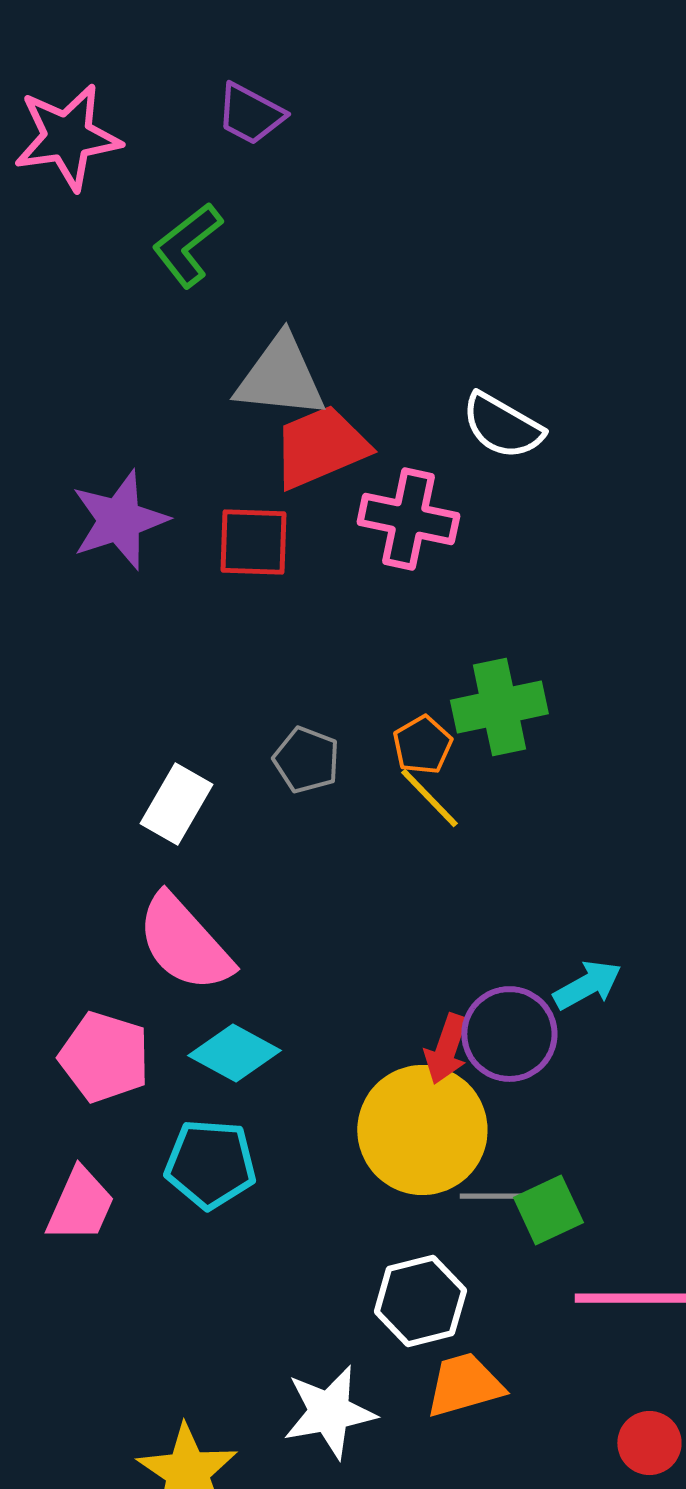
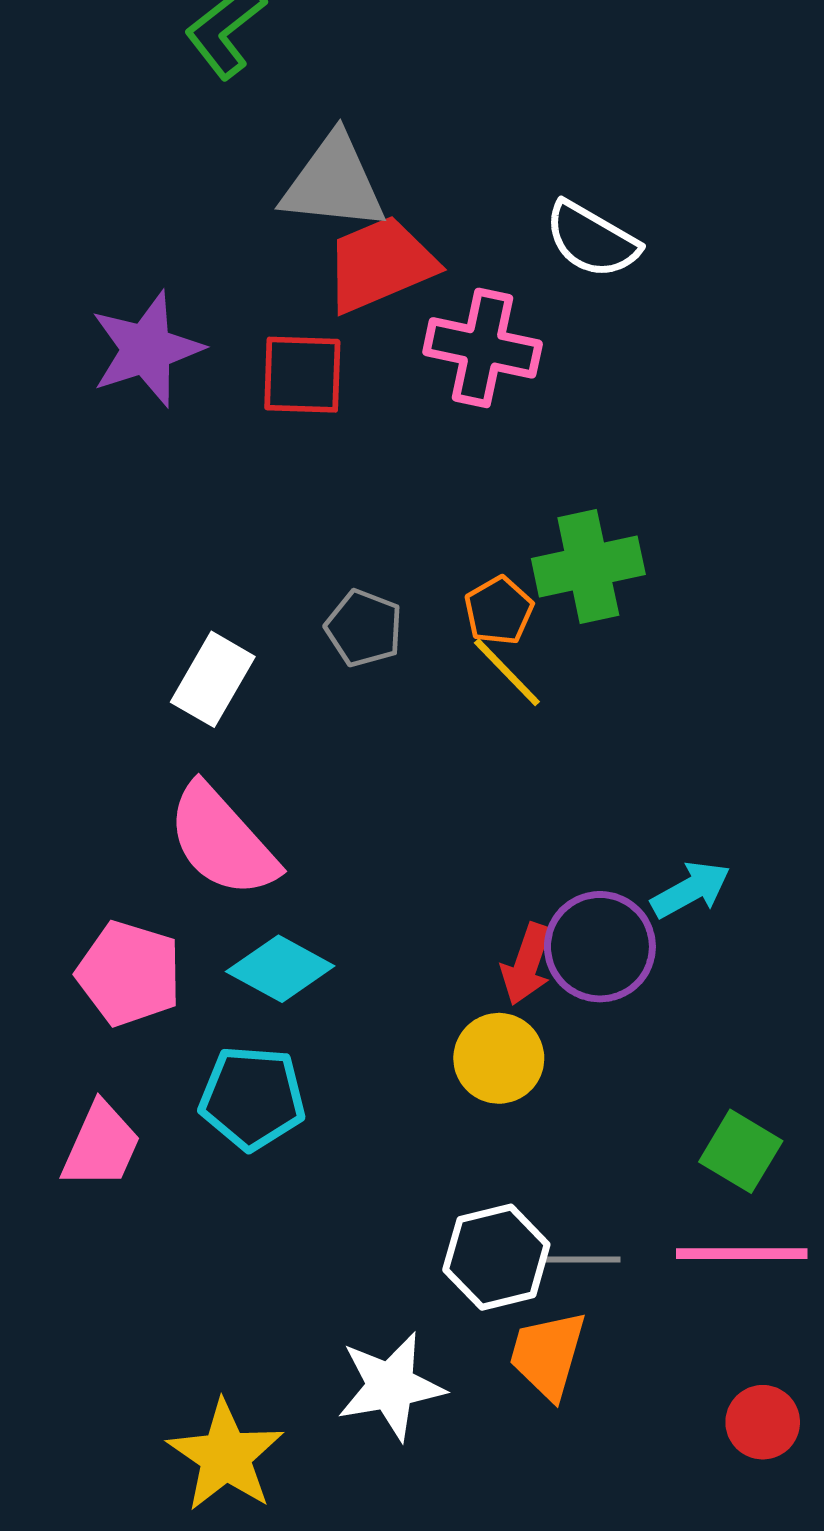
yellow circle: (422, 1130) -> (499, 1058), size x0.6
gray line: (493, 1196) -> (581, 1259), moved
green square: (548, 1210) -> (741, 1151), moved, turned -34
orange trapezoid: (464, 1385) -> (548, 1355), turned -58

